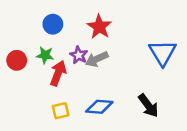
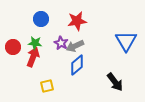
red star: (99, 27) -> (77, 21), turned 30
red arrow: (58, 73) -> (33, 57), moved
blue diamond: (99, 107) -> (77, 65), moved, turned -45

